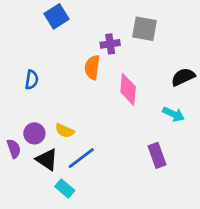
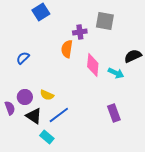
blue semicircle: (32, 80) -> (23, 58), turned -144
cyan arrow: (173, 114) -> (116, 73), moved

